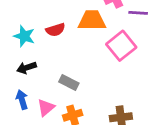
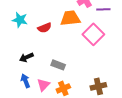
cyan star: (24, 36) -> (20, 20), moved

